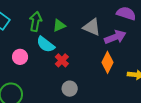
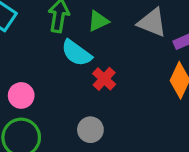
pink circle: (20, 57) -> (21, 95), moved
gray circle: (70, 89) -> (90, 130), moved

